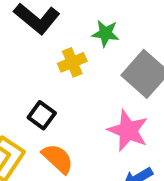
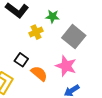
orange semicircle: (58, 159) -> (39, 74), moved

